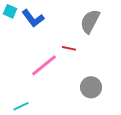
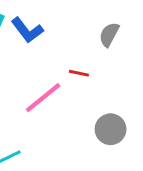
gray semicircle: (90, 21) -> (109, 34), size x0.7

